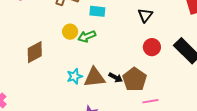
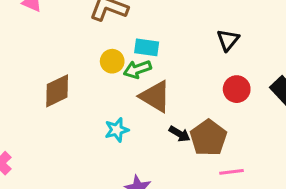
cyan rectangle: (97, 11) -> (147, 47), moved
brown triangle: (95, 77) -> (155, 96), moved, turned 35

